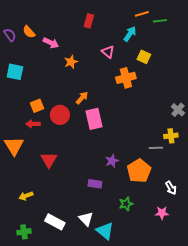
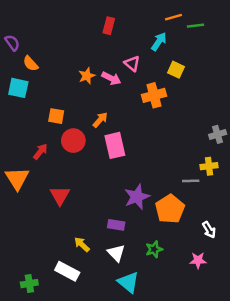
orange semicircle: (29, 32) -> (31, 64), moved
pink arrow: (51, 43) -> (111, 78), moved
orange square: (37, 106) -> (56, 116), moved, turned 32
gray cross: (178, 110) -> (218, 134), turned 32
red arrow: (33, 124) -> (40, 152), turned 128
purple star: (112, 161) -> (137, 197), size x1.5
yellow arrow: (26, 196) -> (82, 244), moved, turned 64
white triangle: (86, 219) -> (116, 253), moved

